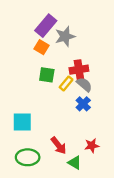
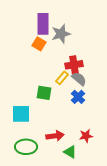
purple rectangle: (46, 26) -> (43, 24), turned -40
green square: (47, 75) -> (44, 93), moved
red arrow: (59, 146) -> (55, 136), turned -60

